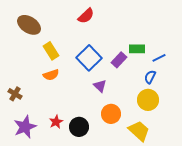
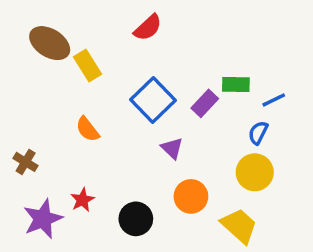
yellow rectangle: (51, 51) -> (88, 65), moved
orange semicircle: (51, 75) -> (88, 129), turned 70
red star: (56, 122) -> (82, 200), moved

